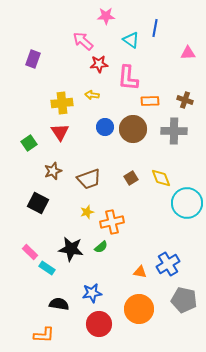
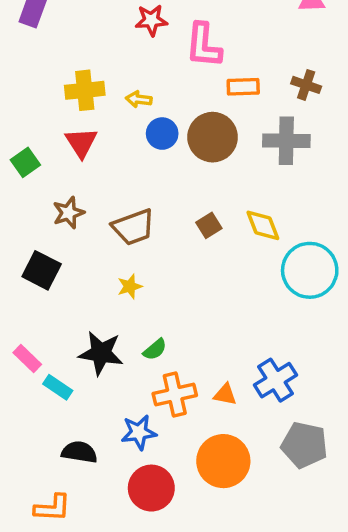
yellow arrow: (92, 95) -> (139, 99), moved
orange cross: (112, 222) -> (175, 394), moved

